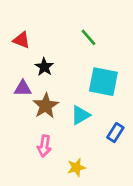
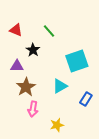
green line: (89, 37) -> (49, 31), moved
cyan square: (103, 82) -> (77, 61), turned -30
brown star: (46, 106) -> (26, 87), moved

